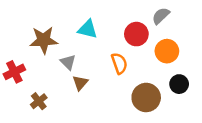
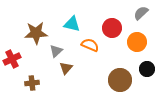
gray semicircle: (161, 16) -> (141, 13), moved
gray triangle: (68, 62) -> (56, 51), turned 32
orange semicircle: (119, 63) -> (90, 45), moved, turned -48
brown cross: (39, 101) -> (32, 83), turned 32

